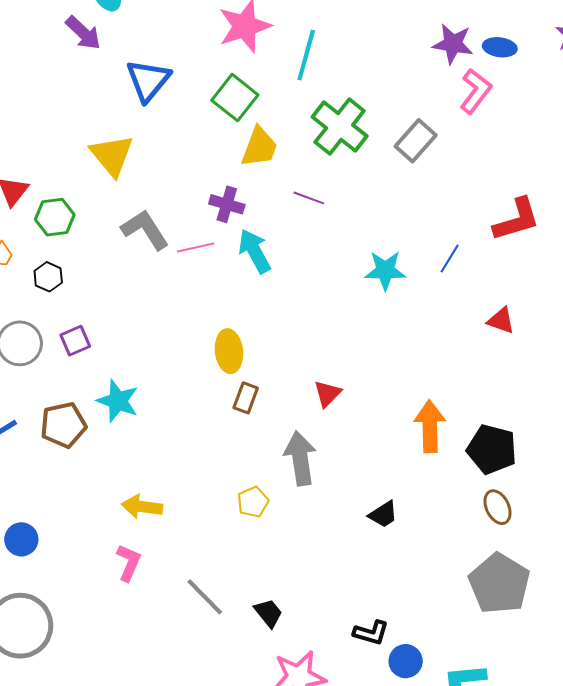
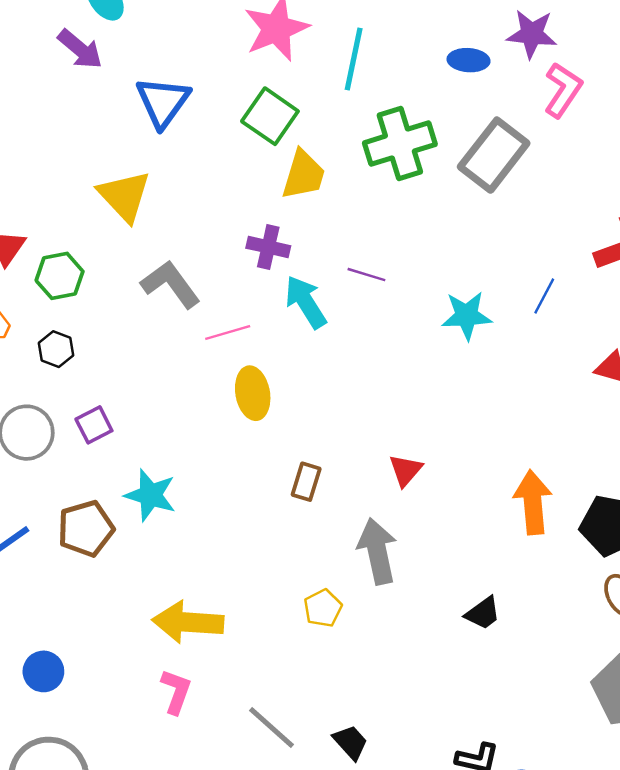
blue ellipse: (500, 47) -> (469, 60), moved
green cross: (340, 127) -> (400, 144), turned 38
gray rectangle: (416, 141) -> (494, 155), size x1.4
purple line: (309, 198) -> (366, 275), moved
pink line: (196, 248) -> (228, 333), moved
yellow ellipse: (229, 351) -> (253, 393), moved
yellow arrow: (142, 507) -> (188, 622), size x1.4

